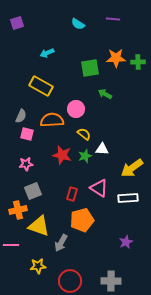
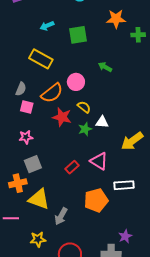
orange star: (116, 58) -> (116, 19), moved
green square: (90, 68) -> (78, 35), moved
orange semicircle: (52, 120) -> (52, 93), turned 145
red star: (62, 155) -> (62, 117), moved
red rectangle: (72, 194) -> (72, 167), turned 32
white rectangle: (128, 198) -> (124, 185), moved
orange pentagon: (82, 220) -> (96, 200), moved
purple star: (126, 242) -> (125, 236), moved

